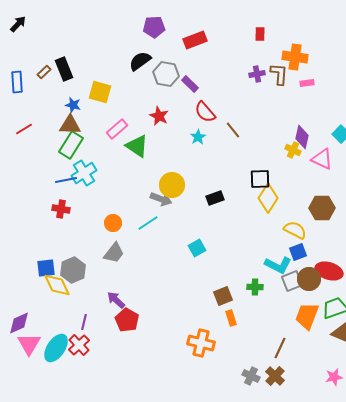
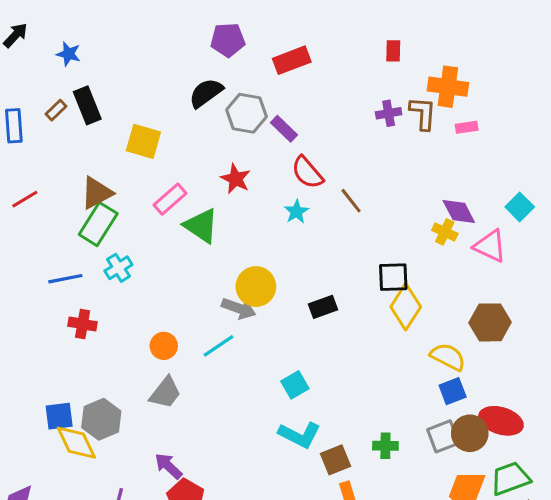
blue star: (73, 105) -> (69, 54), moved
brown triangle: (70, 125) -> (97, 193), turned -30
purple diamond: (302, 137) -> (459, 212), turned -40
cyan cross: (84, 173) -> (118, 268), size x0.7
blue line: (66, 180) -> (65, 279), moved
cyan L-shape: (278, 265) -> (300, 435), moved

